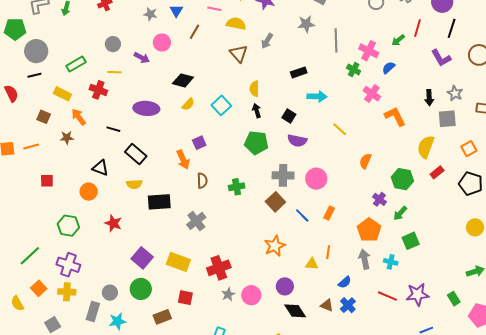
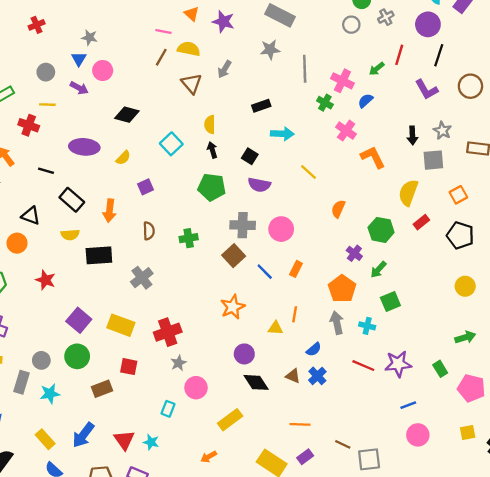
blue triangle: (176, 11) -> (79, 59), moved
brown line: (194, 32) -> (161, 57), moved
yellow semicircle: (188, 104) -> (123, 158), moved
orange arrow: (183, 160) -> (110, 211), moved, turned 30
pink circle: (251, 295) -> (196, 388), moved

